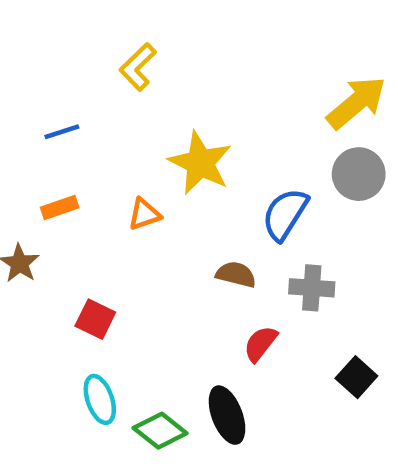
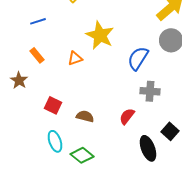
orange rectangle: (60, 208) -> (37, 55), turned 70
brown semicircle: (236, 274) -> (85, 116), moved
black ellipse: (227, 415) -> (148, 148), moved

